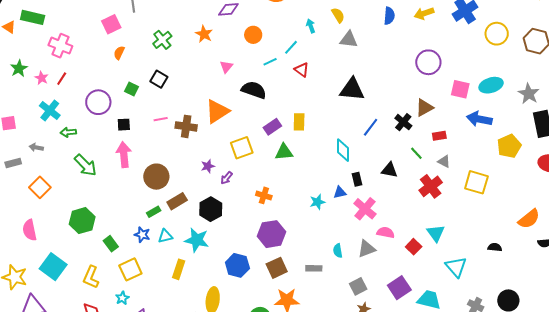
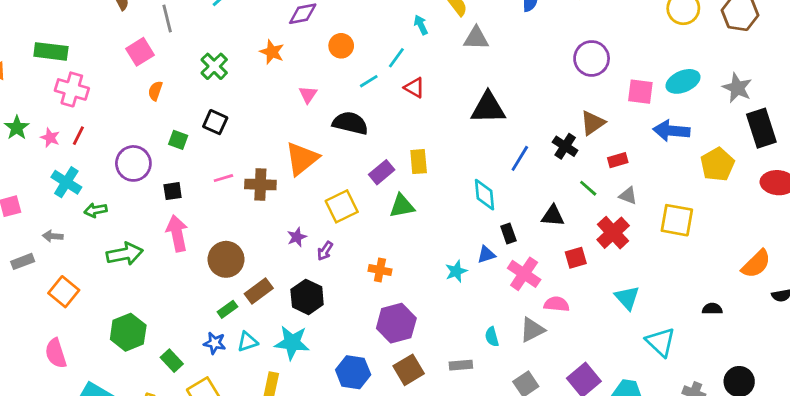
green rectangle: (33, 17) -> (51, 51), moved
green arrow: (85, 165) -> (125, 254), turned -50
red square: (414, 247) -> (576, 258), moved, turned 35

